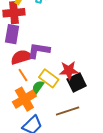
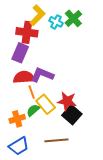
orange line: (23, 75) -> (32, 92), moved
black square: (77, 82) -> (72, 115), turned -36
orange cross: (24, 99) -> (17, 119), size x0.7

